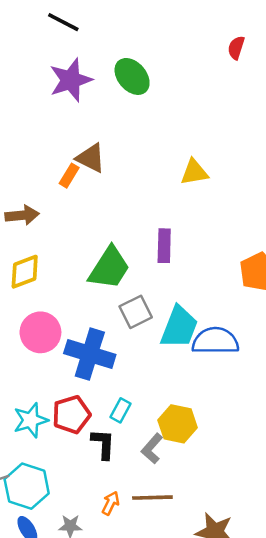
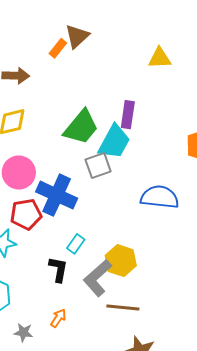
brown triangle: (91, 158) -> (77, 36), turned 44
cyan trapezoid: (179, 327) -> (114, 142), moved
red pentagon: (71, 415) -> (26, 214), moved
gray L-shape: (152, 449) -> (97, 278), size x1.5
brown line: (152, 498) -> (123, 308), moved

